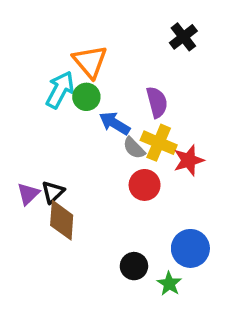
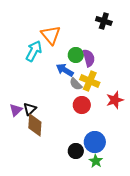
black cross: (183, 37) -> (104, 21), turned -35
green circle: (86, 97) -> (76, 55), moved
red star: (189, 160) -> (115, 100), moved
blue circle: (190, 248) -> (95, 142), moved

